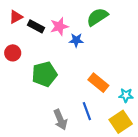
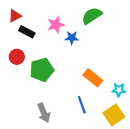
black rectangle: (36, 26) -> (27, 32), moved
red circle: (13, 53) -> (17, 57), moved
gray arrow: (60, 120) -> (44, 113), moved

